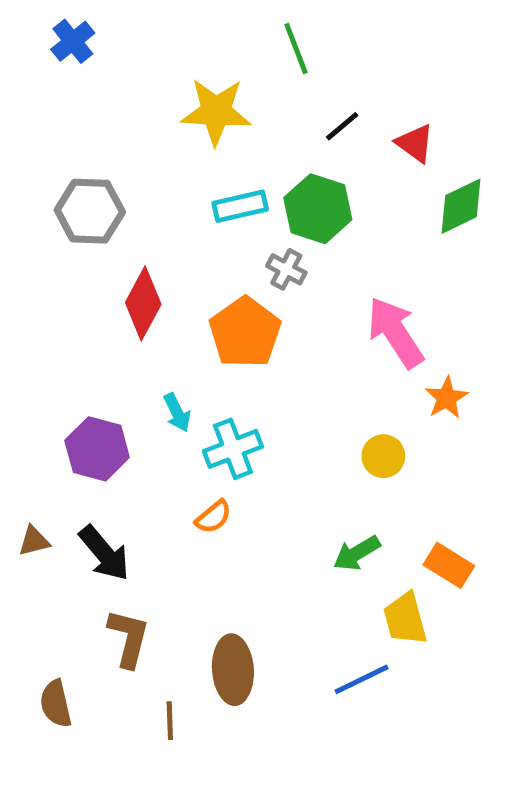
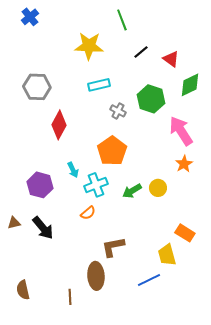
green hexagon: (318, 209) -> (151, 99), moved
orange pentagon: (245, 332) -> (112, 151), moved
pink arrow: (395, 332) -> (181, 131), moved
green arrow: (357, 553) -> (132, 191), moved
brown L-shape: (129, 638) -> (113, 247), moved, turned -115

